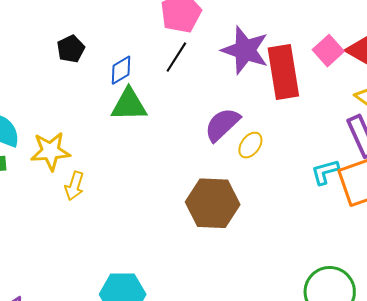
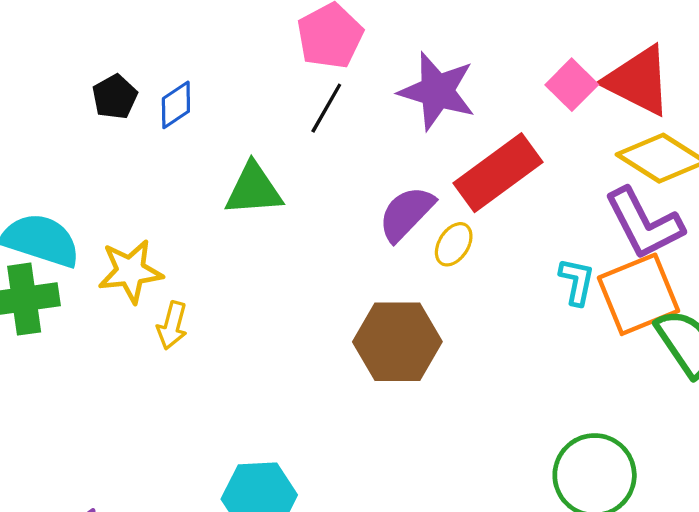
black pentagon: (71, 49) -> (115, 97), moved
blue diamond: (121, 70) -> (176, 105), moved
red rectangle: (283, 72) -> (498, 173), moved, turned 66
cyan L-shape: (325, 172) -> (577, 281), turned 120

